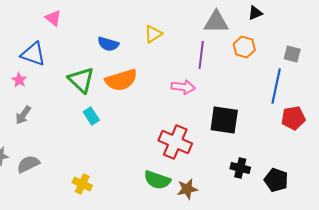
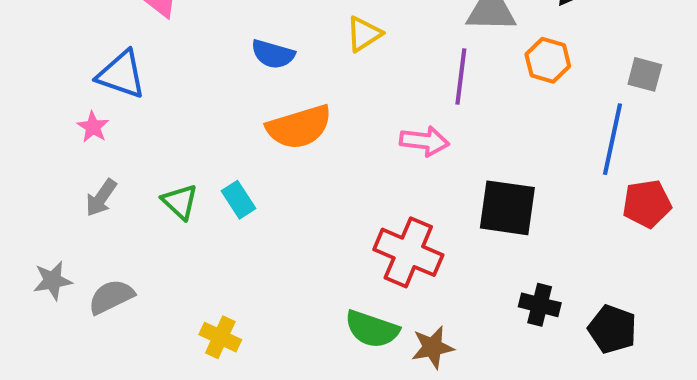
green triangle: (81, 80) -> (180, 202), moved, size x0.7

